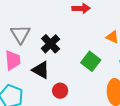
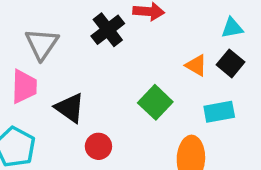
black cross: (51, 44) -> (108, 30), moved

